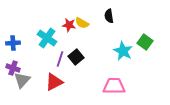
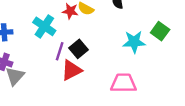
cyan star: (123, 51) -> (134, 42), turned -30
red triangle: (54, 82) -> (71, 70), moved

